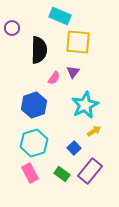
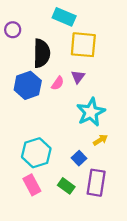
blue hexagon: (34, 105) -> (28, 85), moved
purple rectangle: (90, 171) -> (96, 183), turned -30

